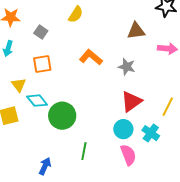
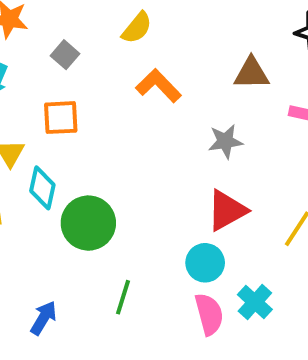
orange L-shape: (91, 57) -> (158, 86), moved
gray star: (127, 67) -> (225, 141), turned -30
cyan diamond: (37, 101) -> (42, 188), turned 45
cyan cross: (151, 133) -> (255, 302), moved

